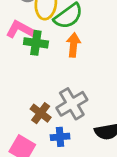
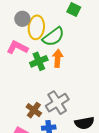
green cross: (36, 43) -> (39, 61), moved, turned -30

